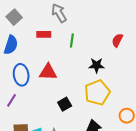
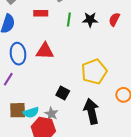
black star: (97, 65) -> (90, 20), moved
black square: (65, 104) -> (63, 93), moved, turned -32

